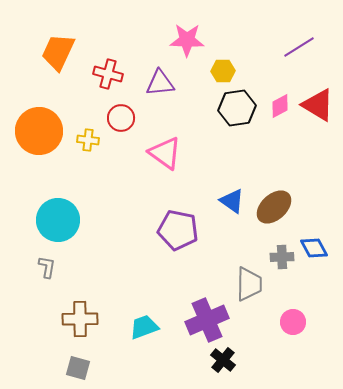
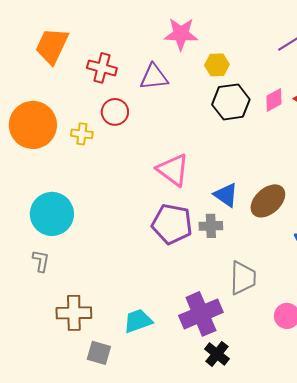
pink triangle: (165, 153) -> (173, 170), moved
gray cross: (282, 257) -> (211, 226), moved
gray square: (78, 368) -> (99, 353), moved

